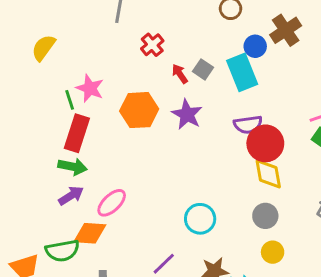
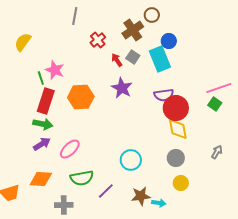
brown cross: (286, 30) -> (133, 30), moved
orange hexagon: (139, 110) -> (81, 97), moved
orange diamond: (90, 233) -> (41, 179), moved
green semicircle: (62, 251) -> (82, 178), moved

